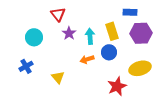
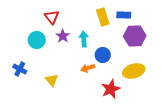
yellow rectangle: (112, 31) -> (103, 17), moved
cyan circle: (34, 37) -> (37, 40), moved
orange arrow: (87, 59) -> (88, 68), moved
blue cross: (26, 66) -> (20, 69), turned -32

